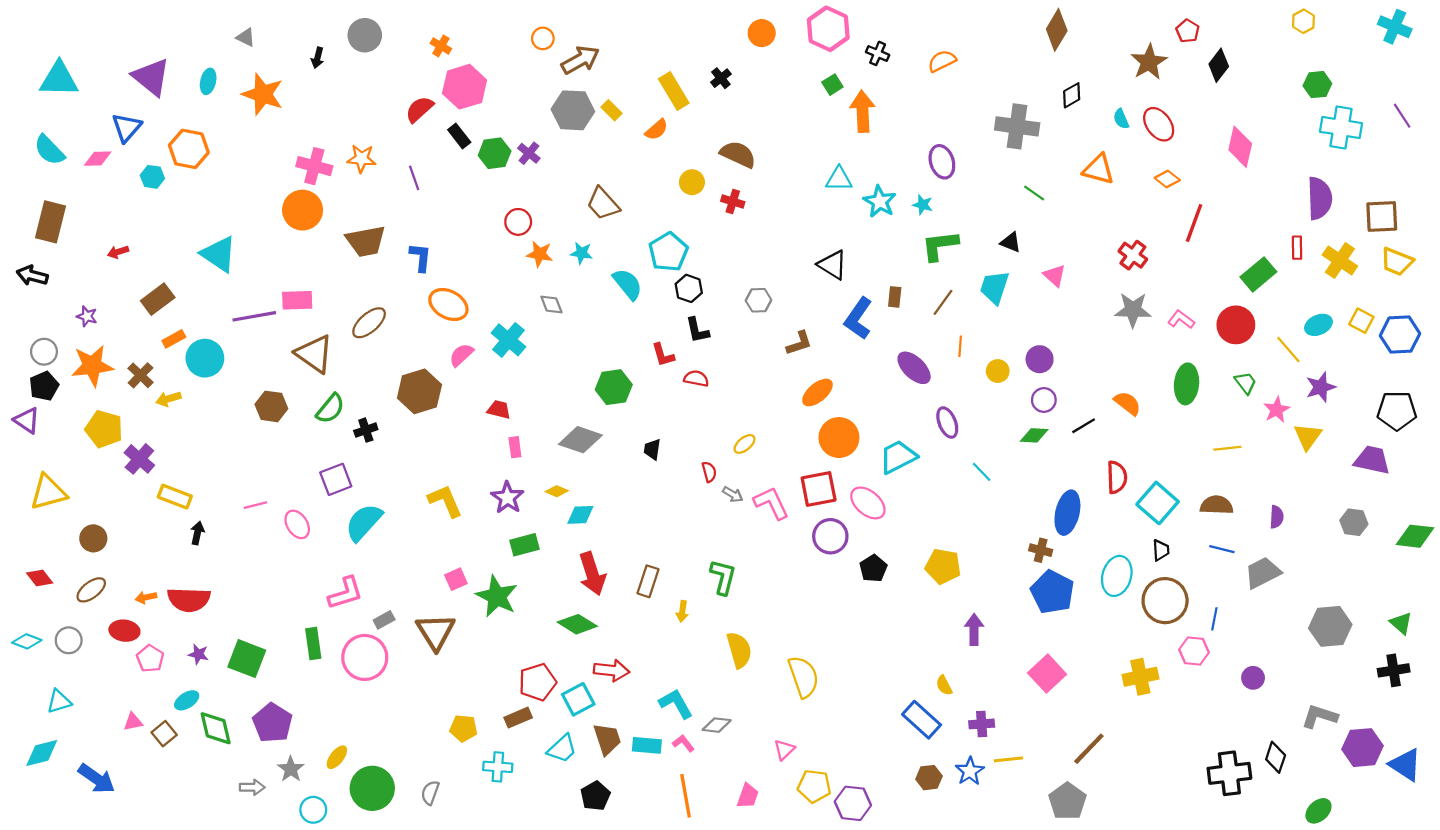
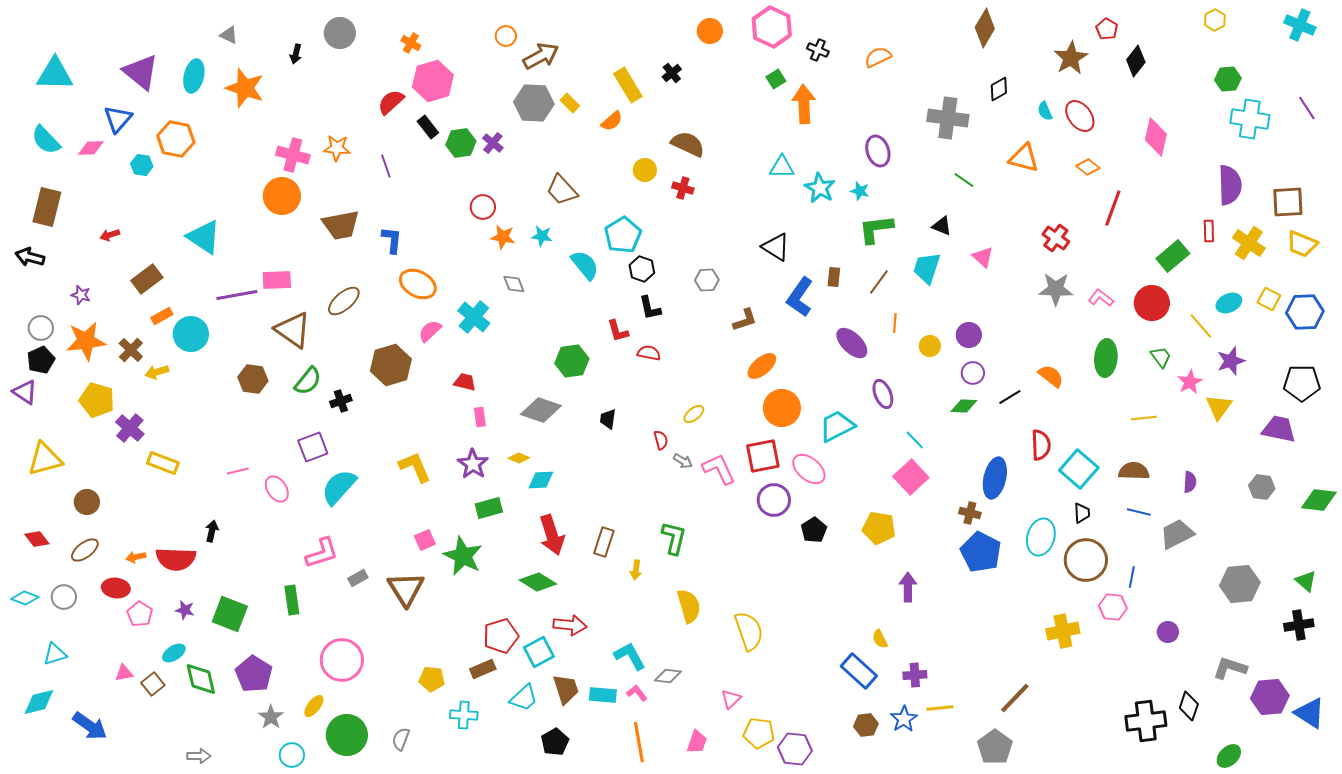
cyan ellipse: (208, 81) -> (194, 76), size x1.4
black arrow: (197, 533) -> (212, 531), moved
pink circle: (365, 657) -> (342, 660), moved
pink square: (1047, 674) -> (911, 477), moved
gray arrow: (252, 787) -> (199, 756), moved

